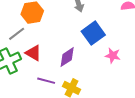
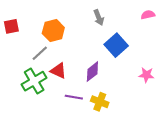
pink star: (113, 56) -> (146, 75), moved

